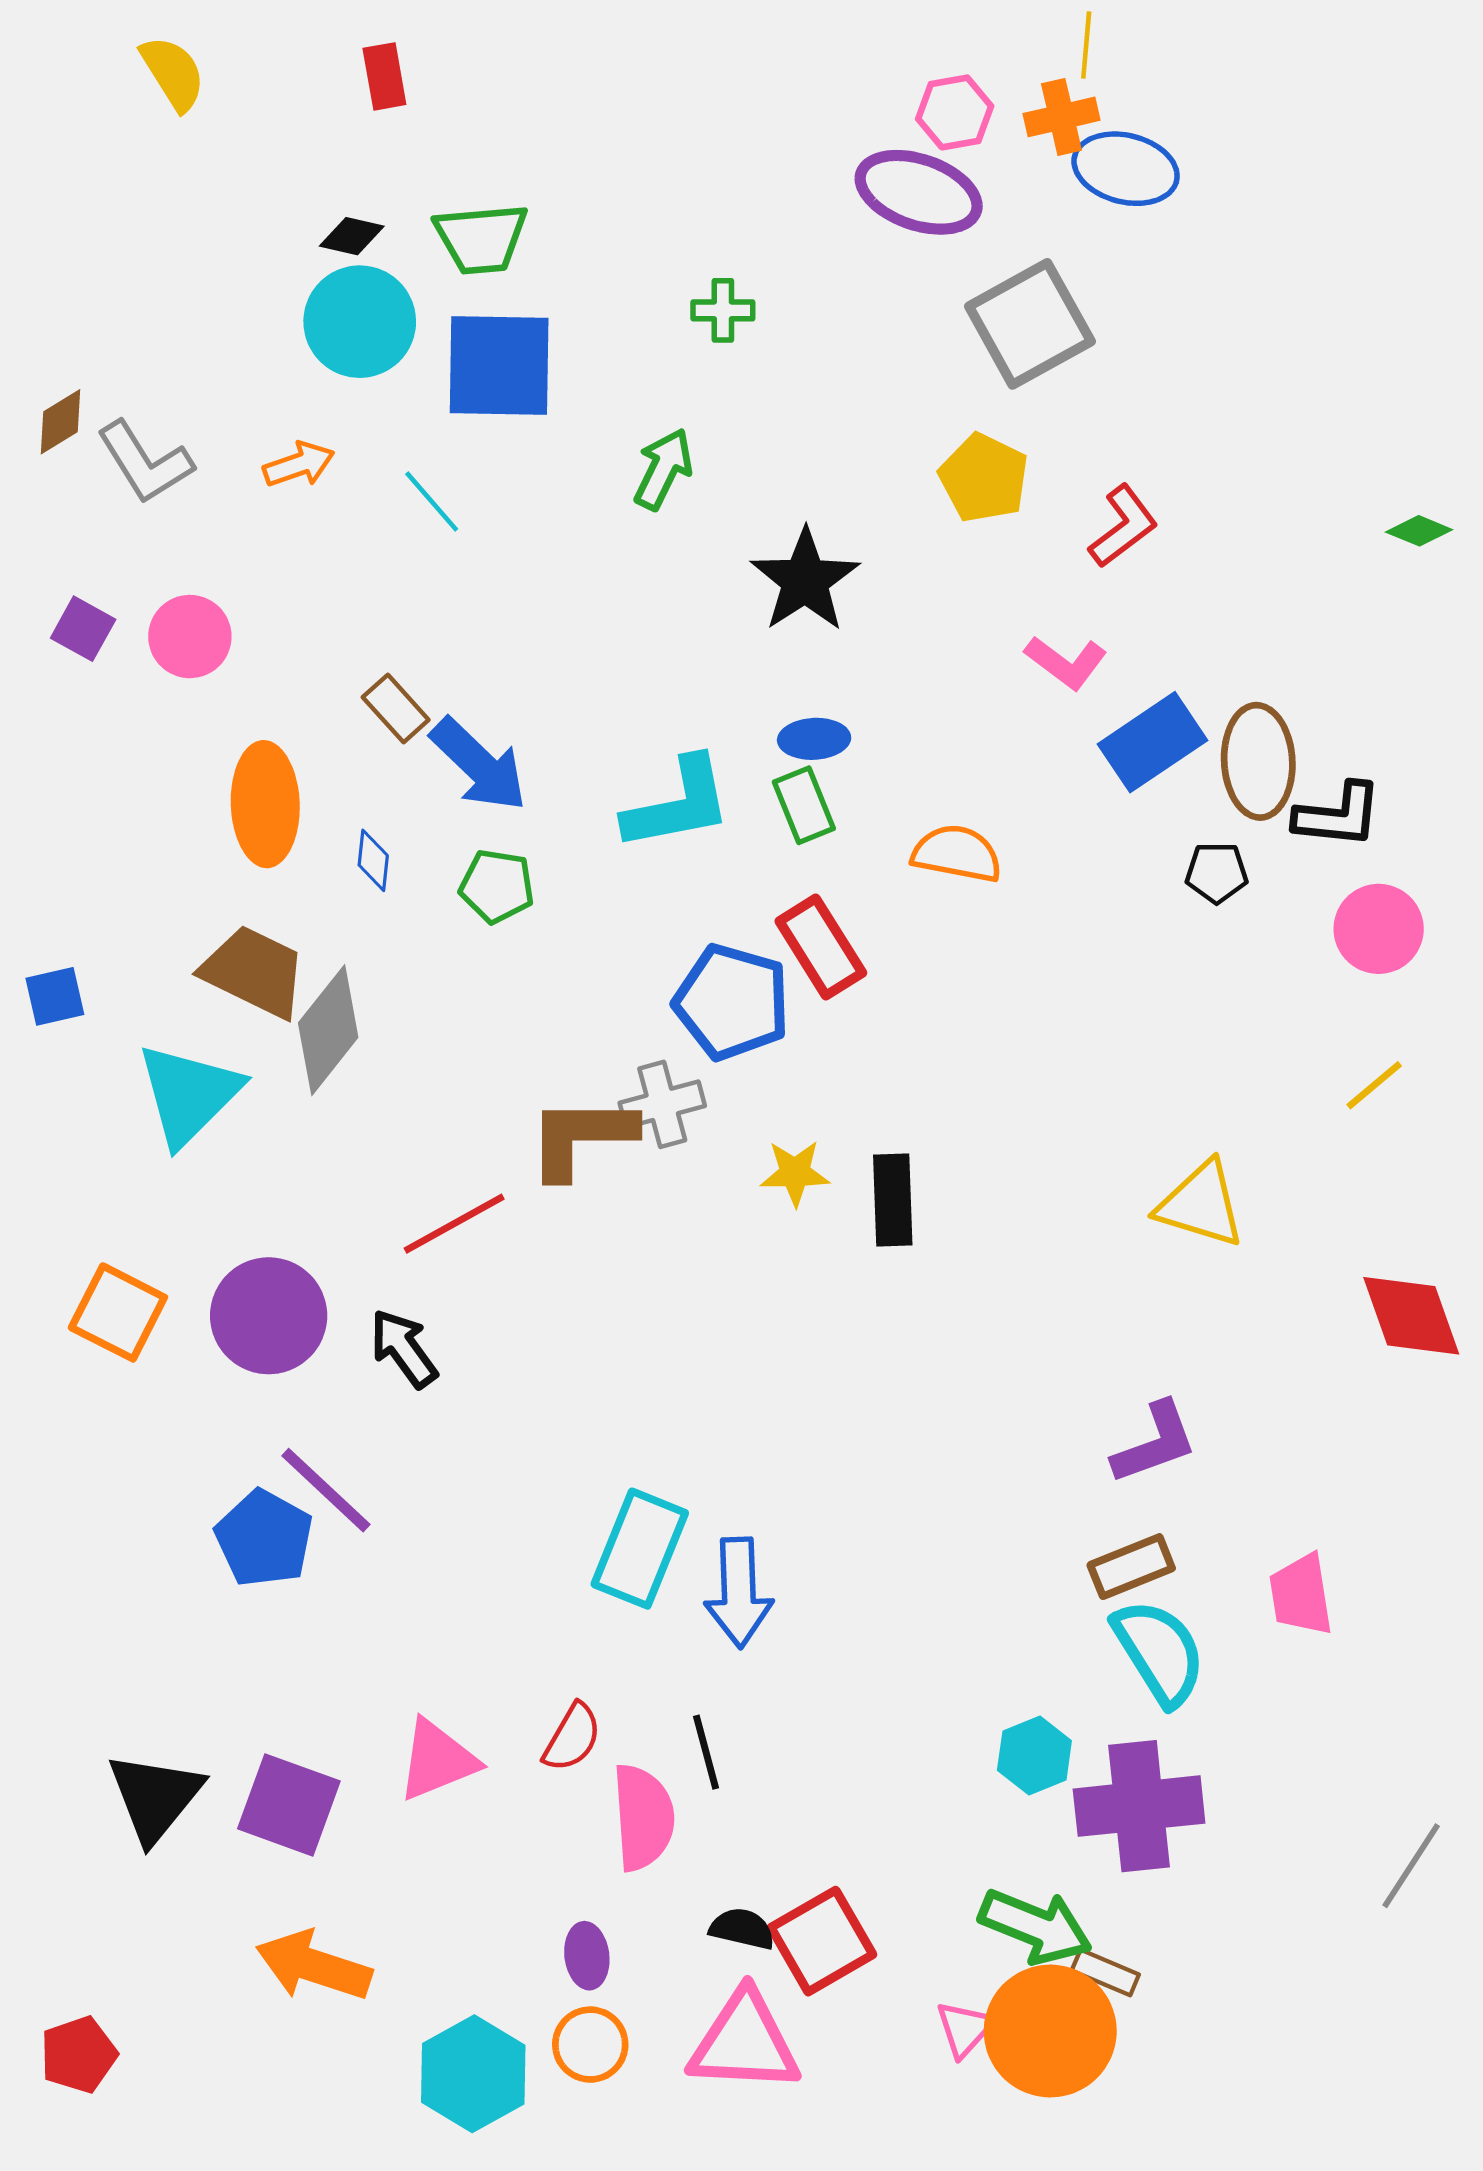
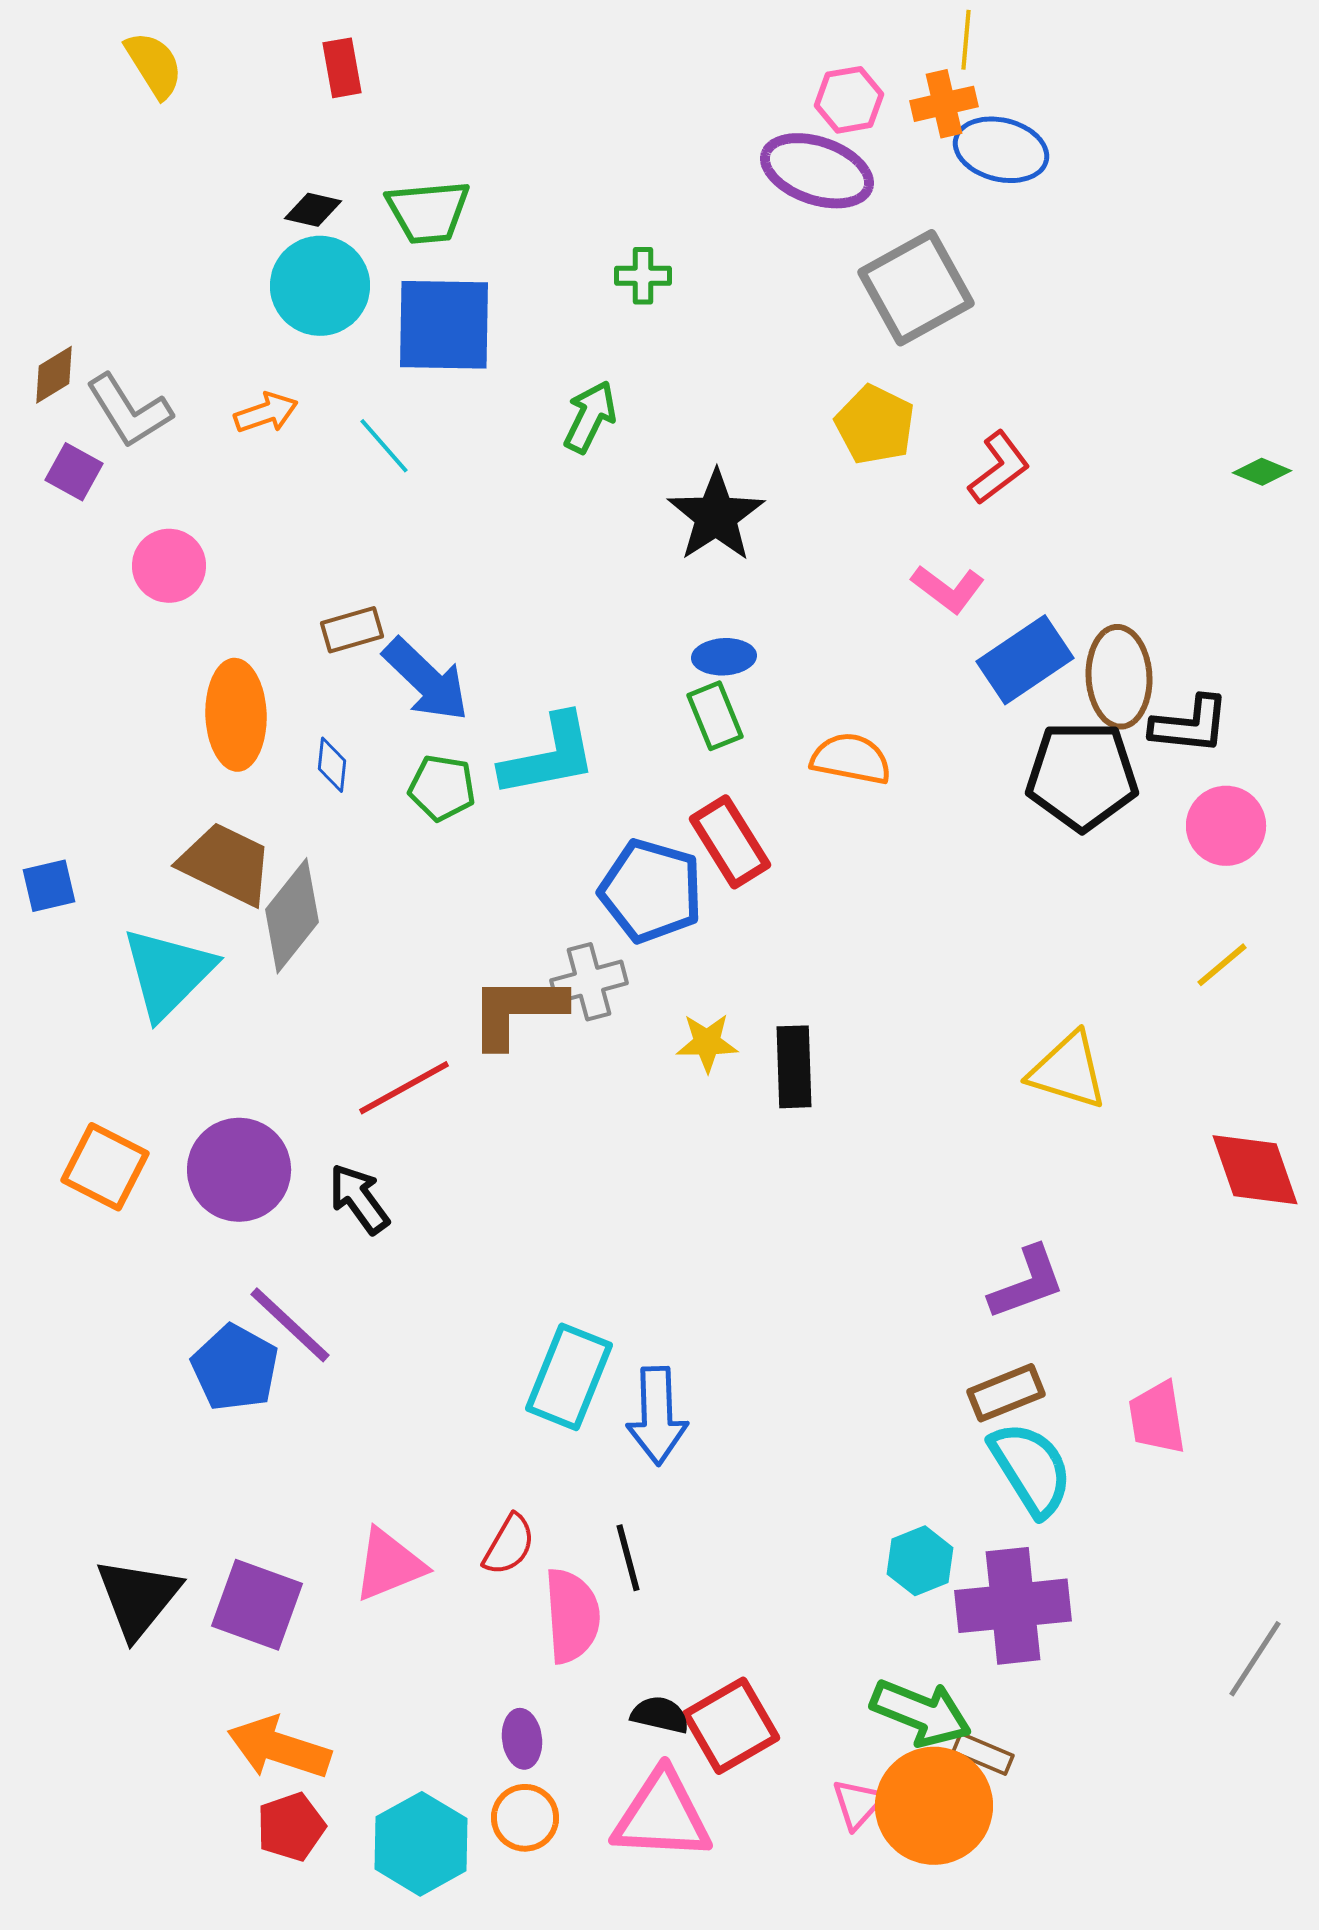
purple square: (83, 629) -> (74, 472), moved
brown rectangle: (396, 709) -> (352, 630), turned -64
cyan L-shape: (678, 804) -> (549, 756), moved
black pentagon: (1217, 873) -> (1082, 776), size x2.0
red pentagon: (79, 2055) -> (291, 1827), moved

